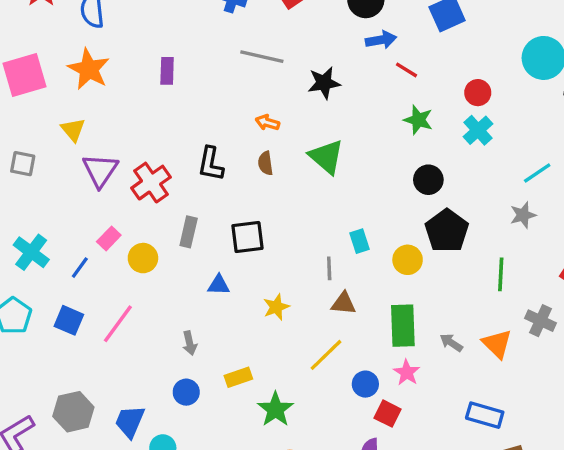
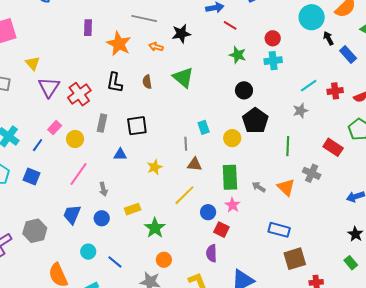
orange star: (89, 69) -> (119, 44), moved
orange arrow: (267, 123) -> (156, 47), moved
cyan cross: (478, 130) -> (273, 61), turned 36
pink line: (118, 324) -> (78, 174), moved
blue trapezoid: (130, 422) -> (72, 214), moved

